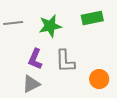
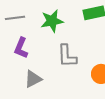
purple L-shape: (35, 59) -> (21, 48), moved

